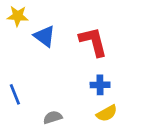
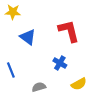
blue triangle: (45, 36) -> (28, 37), moved
blue cross: (100, 85) -> (60, 63), moved, turned 32

